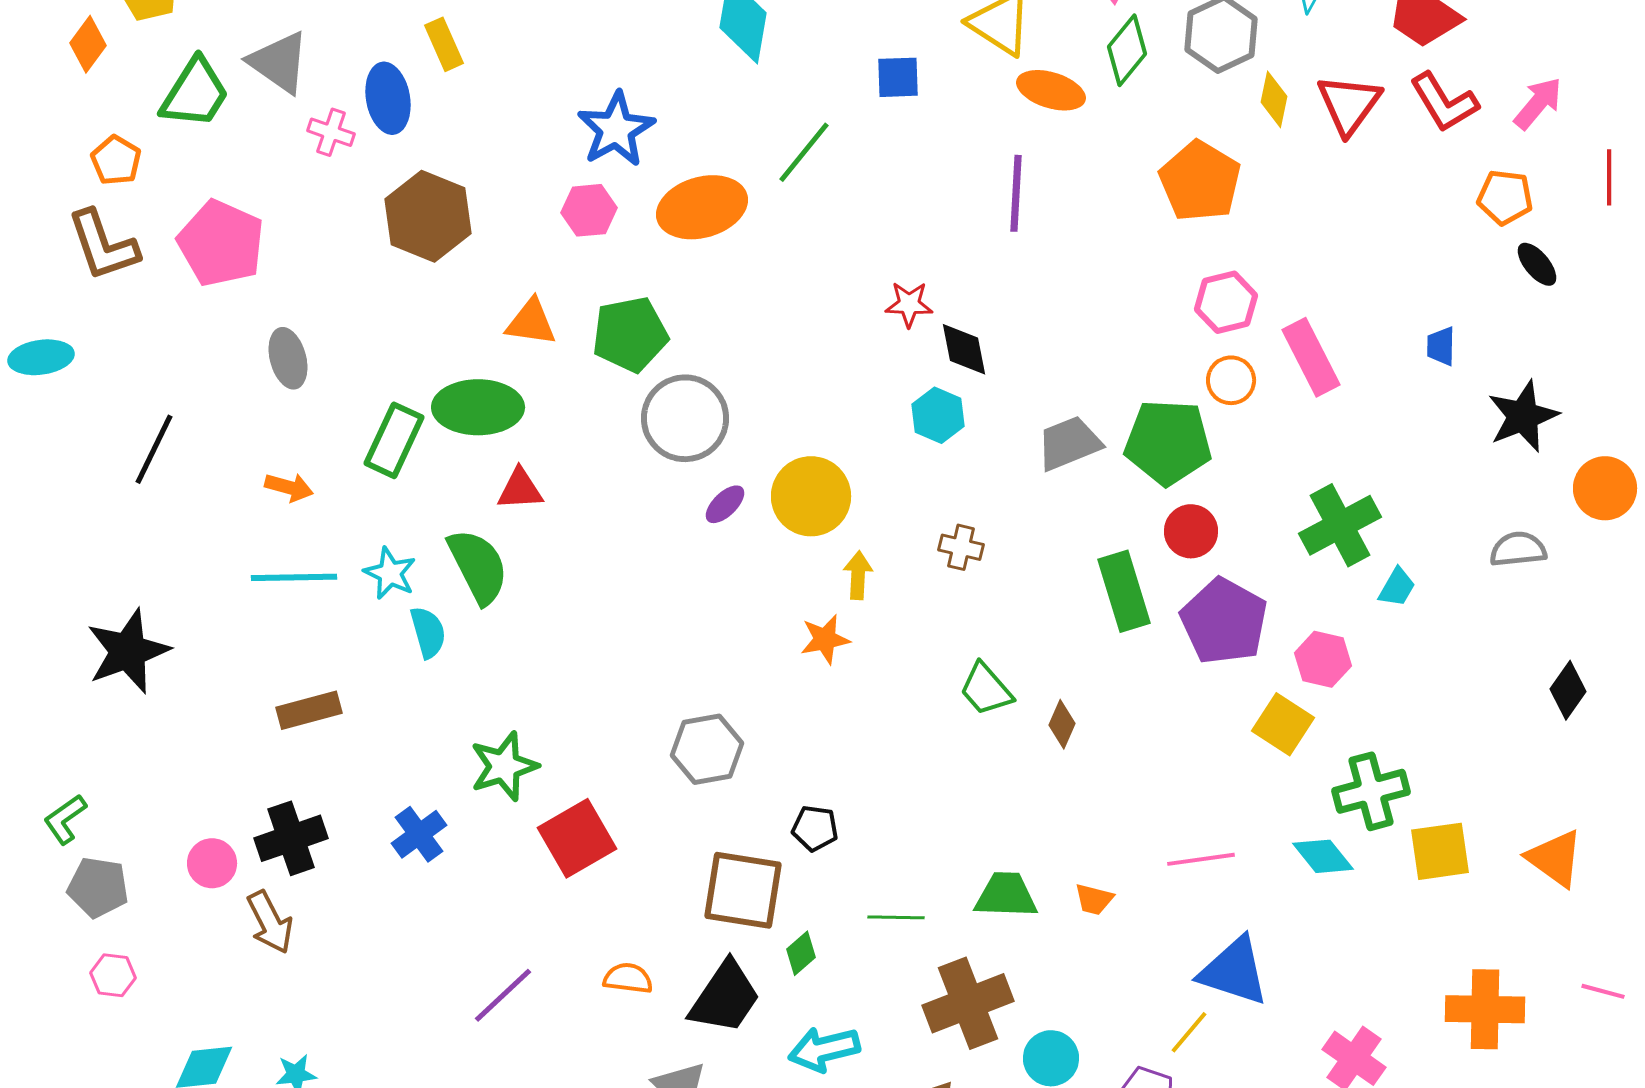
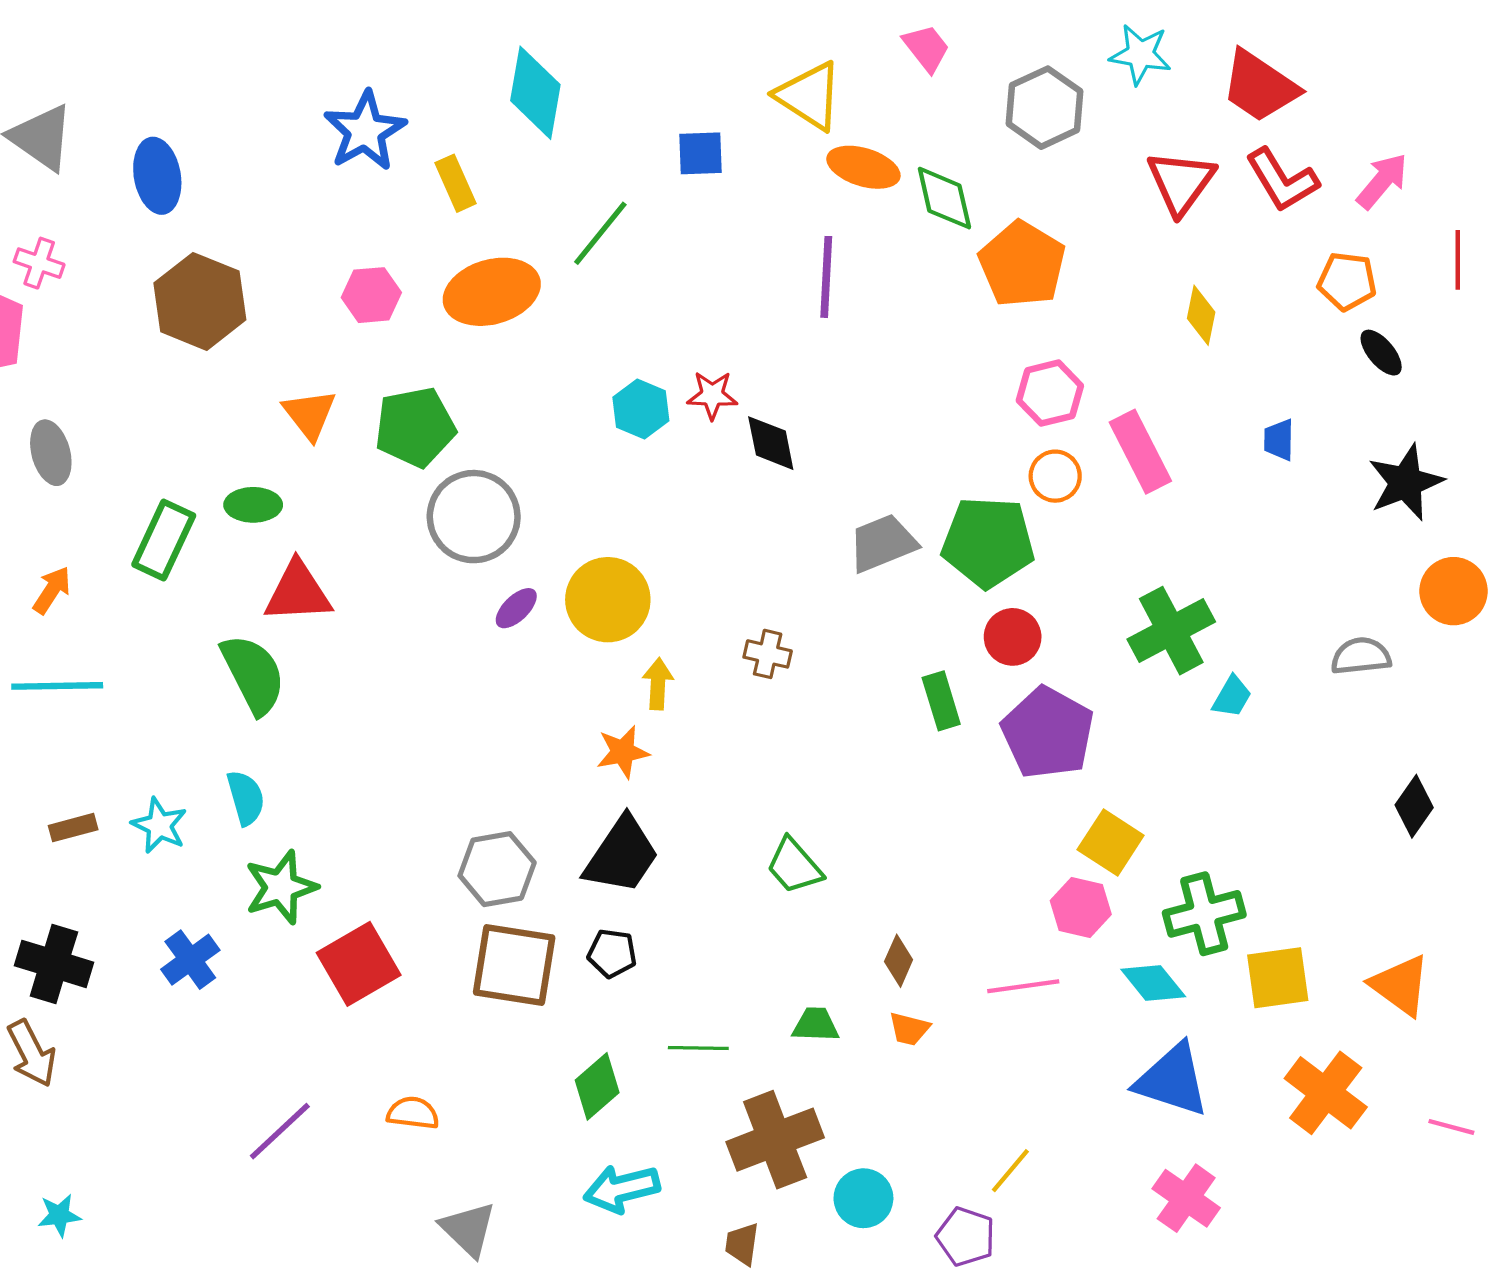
yellow rectangle: (444, 44) -> (456, 183), moved
green diamond: (1127, 50) -> (944, 198), moved, turned -52
yellow diamond: (1274, 99) -> (1201, 315), moved
blue star: (616, 129) -> (365, 131), moved
pink cross: (331, 132) -> (39, 263), moved
orange triangle: (531, 322) -> (310, 414), turned 44
green ellipse: (478, 407) -> (253, 505), size x0.6
cyan hexagon: (938, 415) -> (641, 409), moved
black star: (1523, 416) -> (1406, 482), moved
orange arrow: (289, 487) -> (52, 590), turned -72
red triangle: (520, 489) -> (298, 592), size x1.4
cyan star: (390, 573) -> (159, 825), moved
green rectangle: (1124, 591) -> (941, 701), size x0.7
cyan semicircle: (428, 632) -> (246, 798), moved
pink hexagon: (1323, 659) -> (1081, 907), moved
green trapezoid: (986, 689) -> (794, 866), moved
brown rectangle: (309, 710) -> (73, 828), size x0.7
brown diamond: (1062, 724) -> (899, 961), moved
black cross: (291, 838) -> (54, 964), turned 36
brown square: (743, 890) -> (514, 965), moved
green trapezoid: (1006, 895) -> (816, 1025), size x0.7
green diamond: (801, 953) -> (597, 1086), size x1.4
blue triangle: (1234, 971) -> (1172, 1080), moved
black trapezoid: (725, 997) -> (622, 855), moved
orange cross: (1485, 1009) -> (1326, 1093), moved, turned 36

